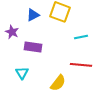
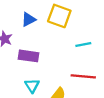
cyan triangle: (22, 73) -> (32, 86), moved

